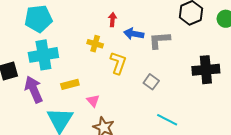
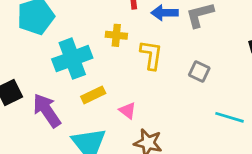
cyan cross: (43, 55) -> (72, 59), moved

